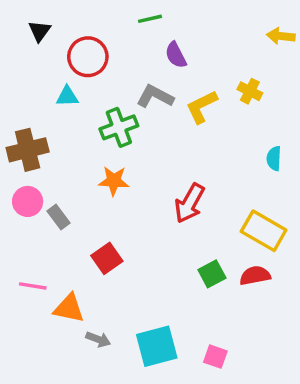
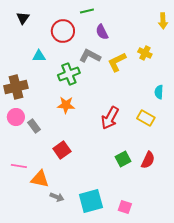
yellow arrow: (281, 36) -> (163, 21), turned -98
red circle: (88, 57) -> (63, 31), moved
yellow rectangle: (264, 231) -> (146, 118), moved, size x0.7
red semicircle: (255, 276) -> (148, 160), turned 126

